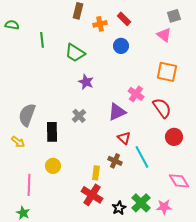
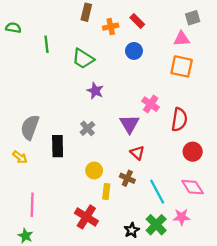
pink triangle: (164, 35) -> (182, 39), turned -42
orange square: (167, 72) -> (182, 66), moved
red semicircle: (162, 108) -> (179, 120), turned 45
purple triangle: (117, 112) -> (130, 124), turned -36
cyan line: (142, 157) -> (157, 192), moved
yellow circle: (53, 166) -> (94, 170), moved
pink diamond: (179, 181) -> (193, 187), moved
red cross: (92, 195) -> (86, 217), moved
pink star: (164, 207) -> (182, 217), moved

